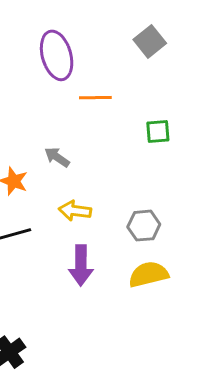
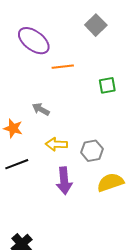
purple ellipse: (57, 55) -> (34, 41), turned -32
gray hexagon: (144, 226) -> (92, 151), moved

